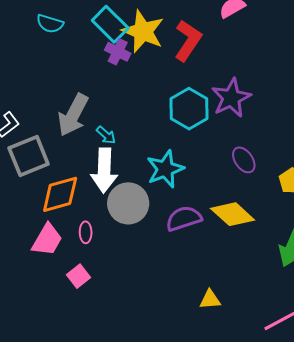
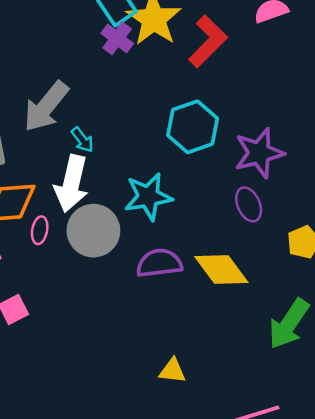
purple star: (231, 98) -> (259, 153), moved
pink ellipse: (86, 232) -> (40, 230), moved

